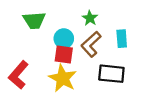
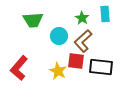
cyan rectangle: (122, 39) -> (105, 14), moved
red square: (64, 54) -> (76, 61), moved
yellow star: (63, 78) -> (58, 71), size x0.7

